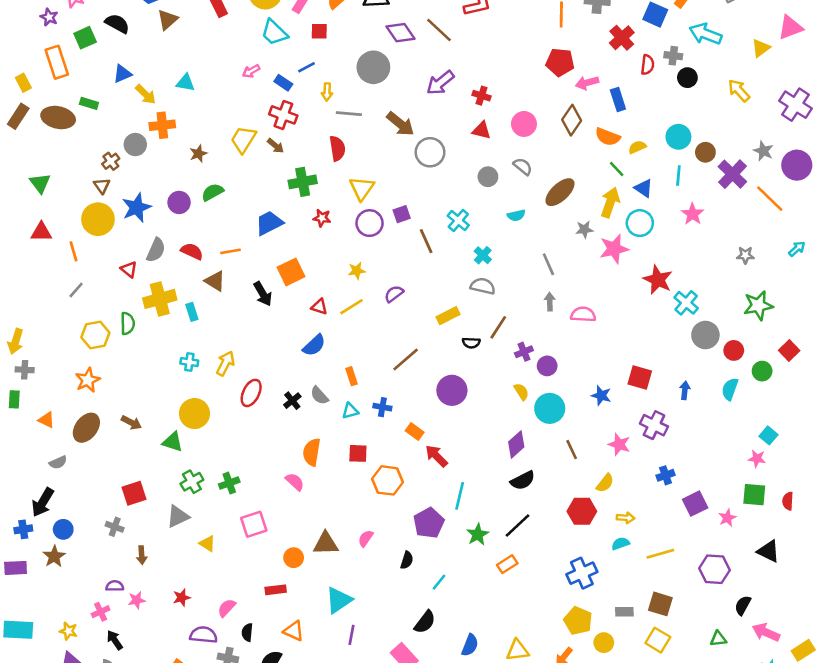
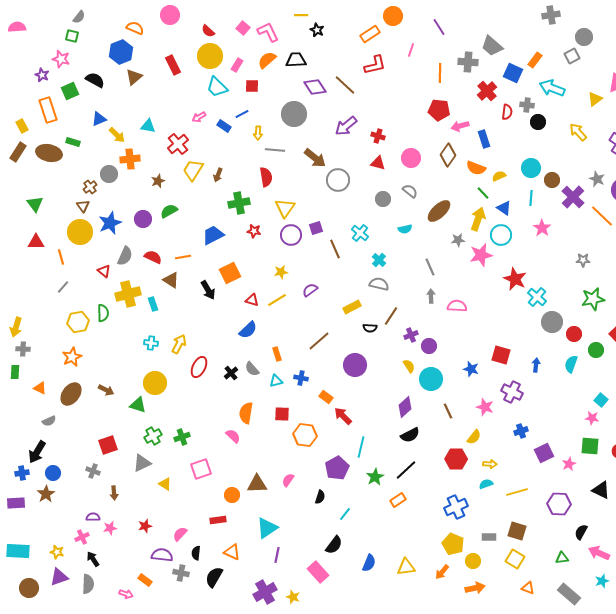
red cross: (283, 115) -> (178, 144), moved, turned 30
brown arrow: (276, 146) -> (218, 175), turned 72

